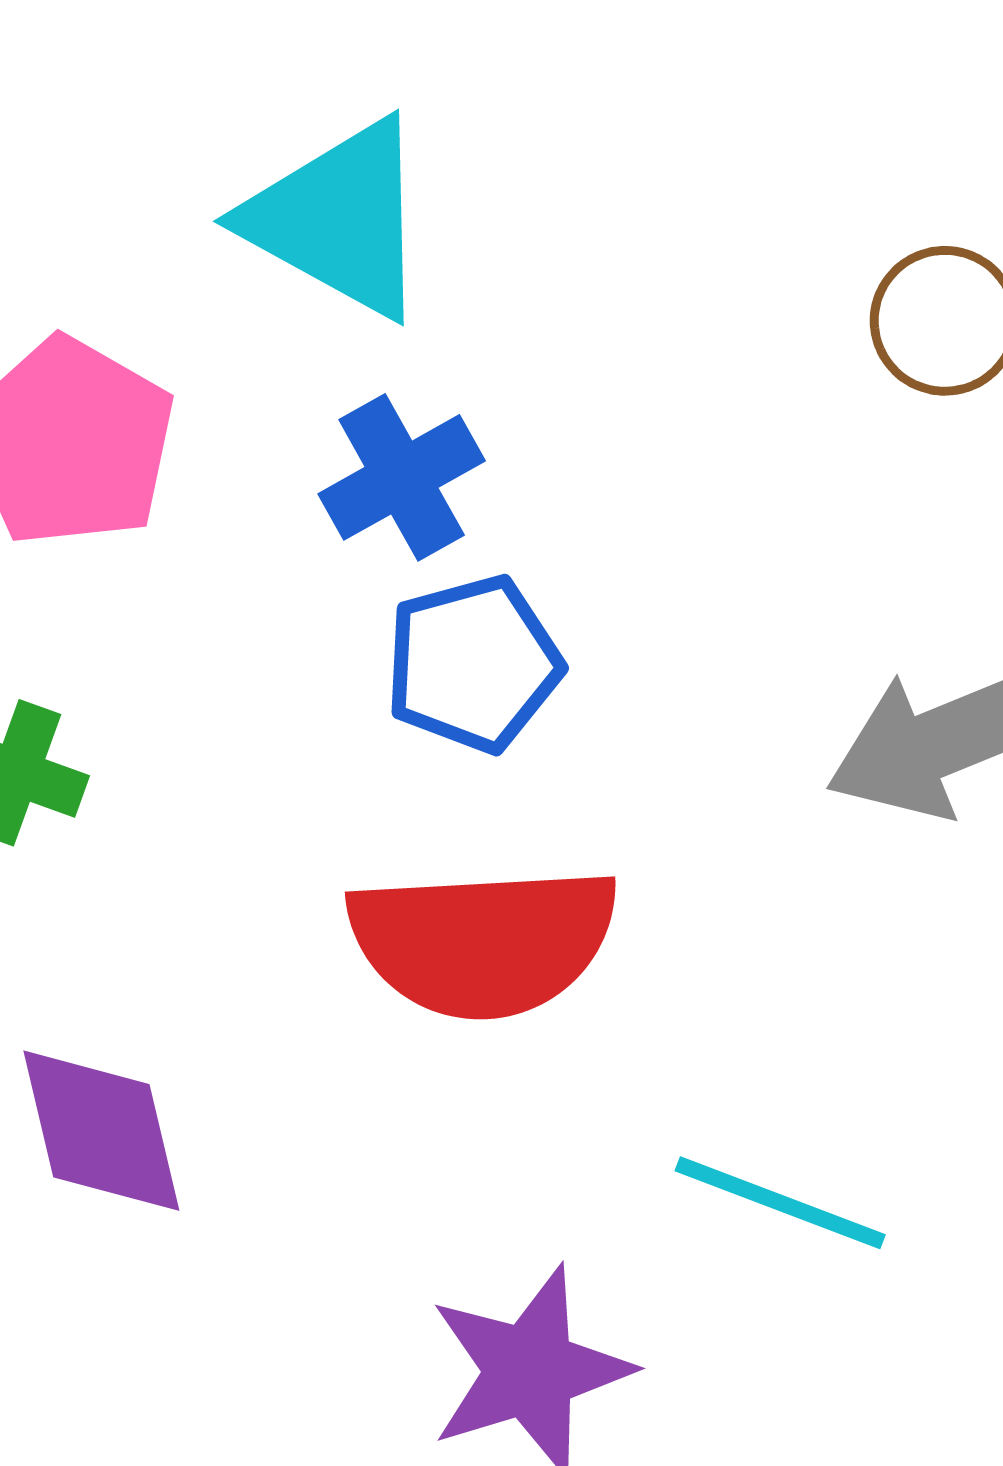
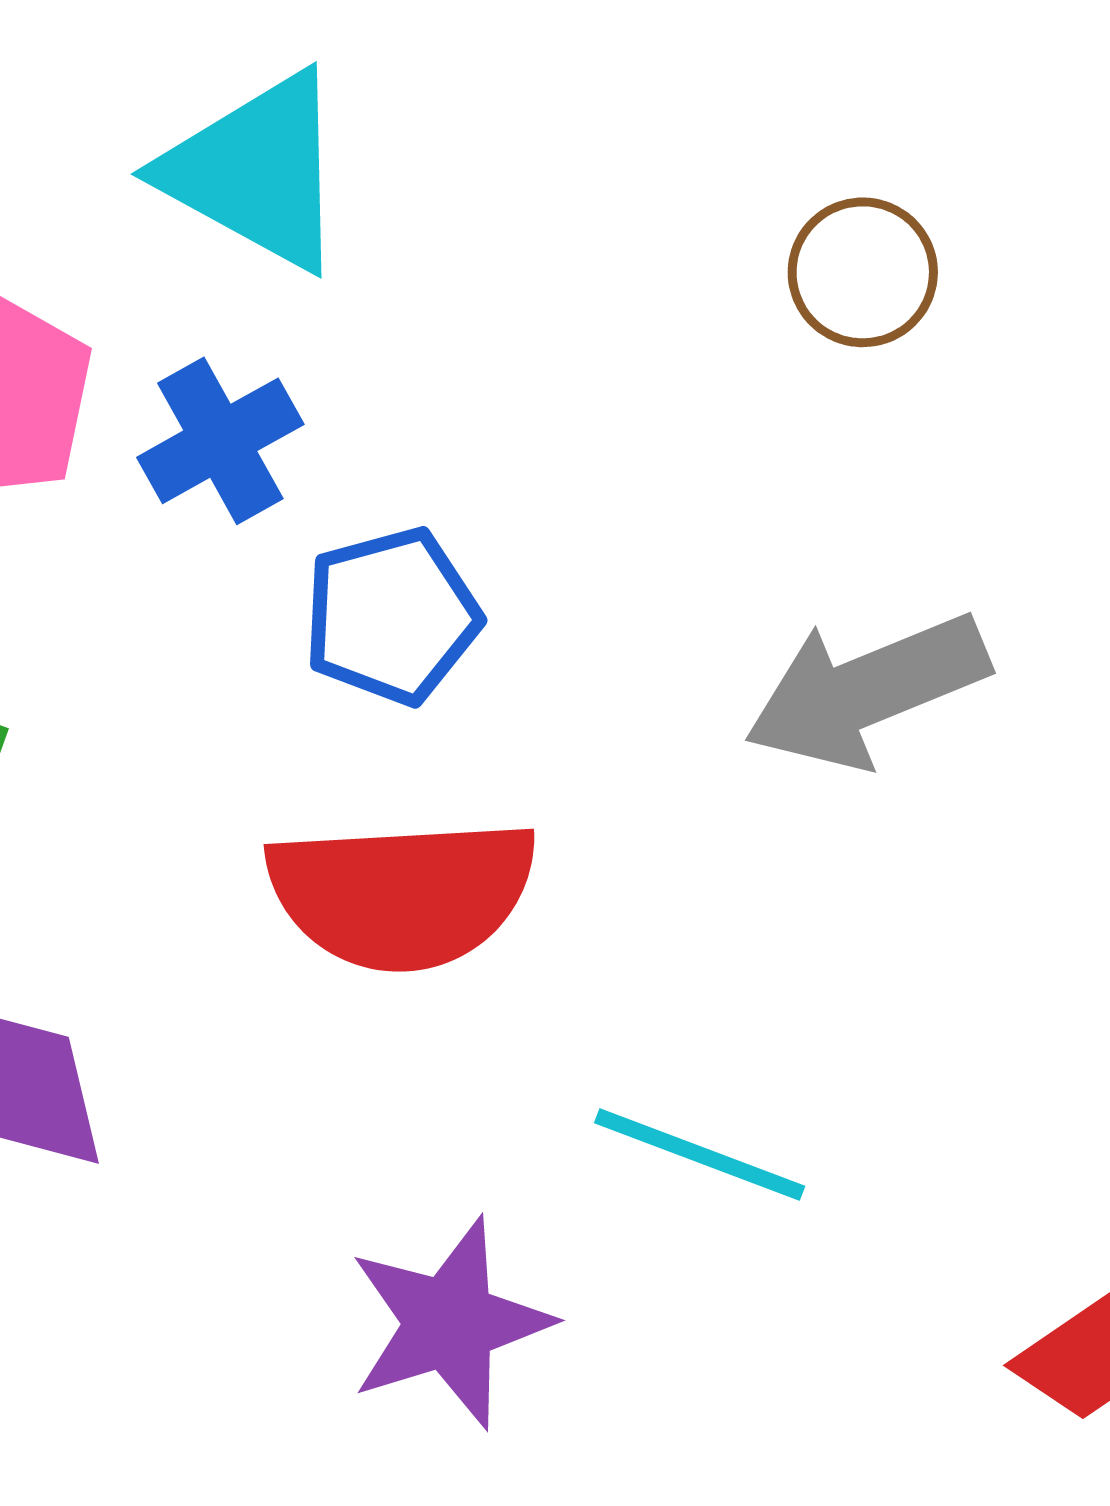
blue cross: (402, 477) -> (220, 441), moved

